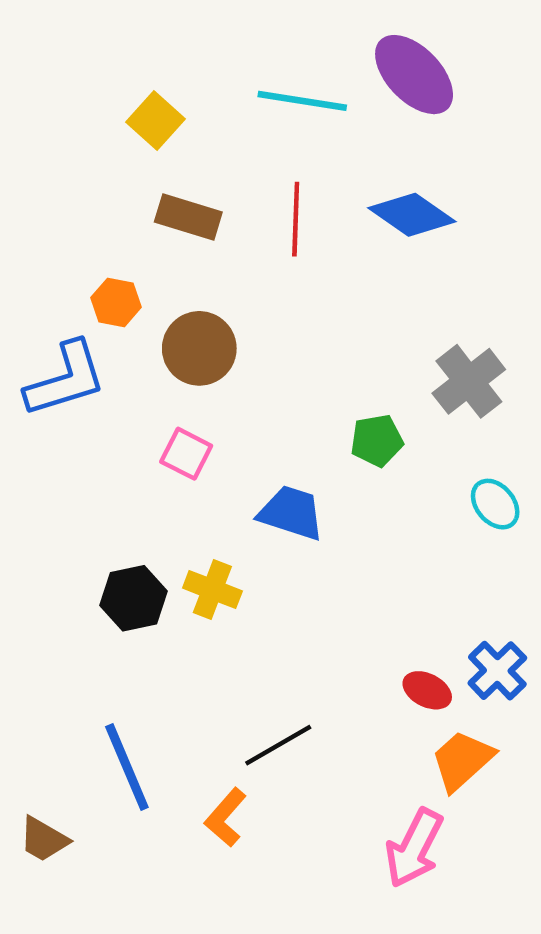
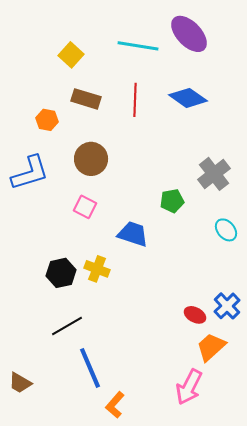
orange hexagon: (116, 302) -> (47, 120), moved
black line: (278, 745) -> (67, 326), moved
blue line: (127, 767) -> (90, 368), moved
orange L-shape: (226, 817) -> (115, 405), moved

